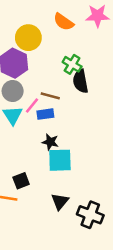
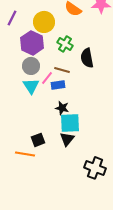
green cross: (72, 64) -> (65, 44), moved
black triangle: (60, 201) -> (67, 139), moved

